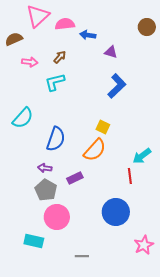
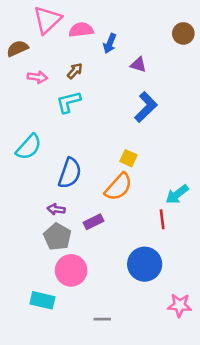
blue arrow: (88, 35) -> (110, 43), turned -77
pink star: (144, 245) -> (180, 305), turned 30

